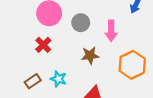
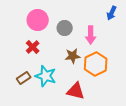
orange hexagon: (132, 65) -> (96, 64), moved
cyan star: (58, 79) -> (46, 76), size x1.5

